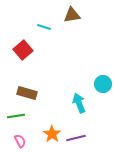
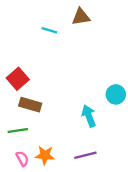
red square: (23, 50) -> (18, 79), moved
orange star: (52, 134) -> (45, 155), moved, turned -30

